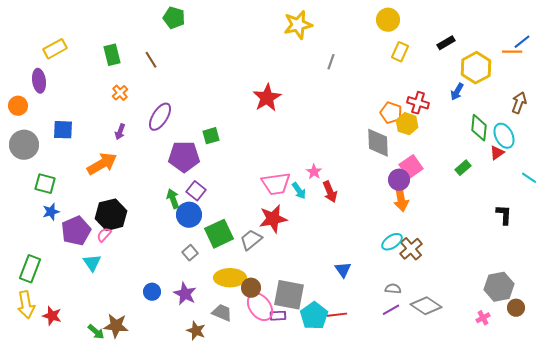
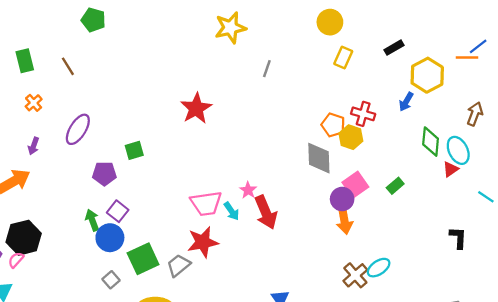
purple pentagon: (184, 157) -> (104, 174), size x0.7
green rectangle: (463, 168) -> (395, 186), moved
red arrow: (330, 192) -> (266, 212), size x1.4
cyan ellipse: (392, 242) -> (379, 268), moved

